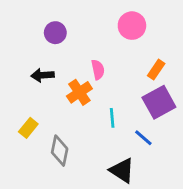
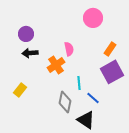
purple circle: (55, 33) -> (26, 34), moved
blue line: (143, 138) -> (93, 98), moved
gray diamond: (60, 151) -> (65, 102), moved

